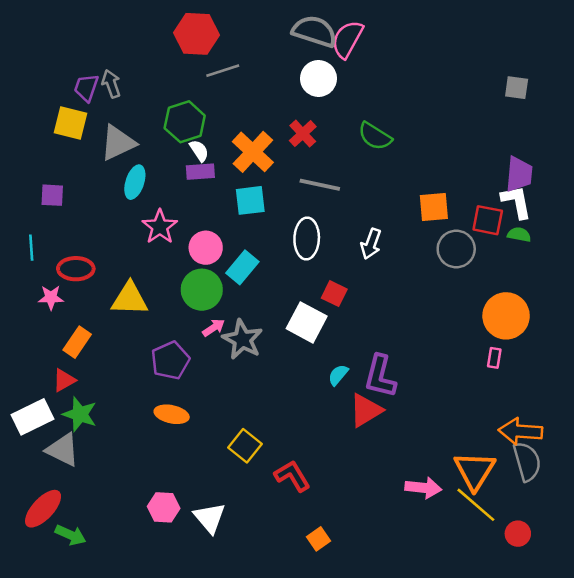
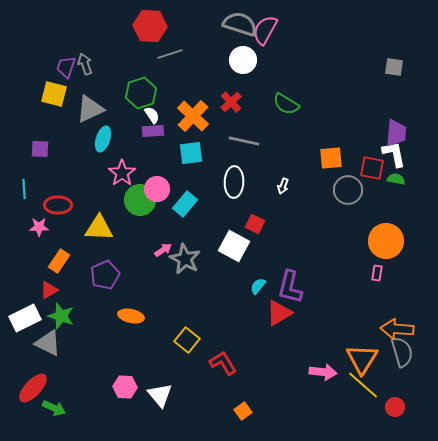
white arrow: (371, 244) -> (283, 186), size x0.7
green circle: (202, 290) -> (140, 200), moved
purple pentagon: (170, 360) -> (105, 275), moved

